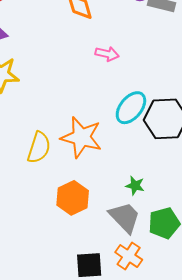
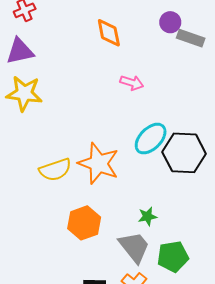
yellow semicircle: (39, 148) -> (55, 170), turned 48
green star: (135, 186) -> (147, 216), turned -30

